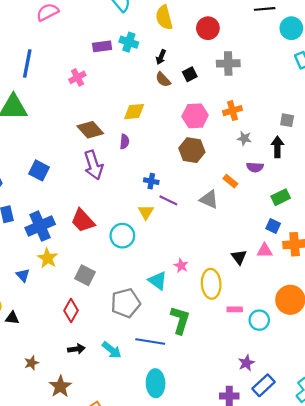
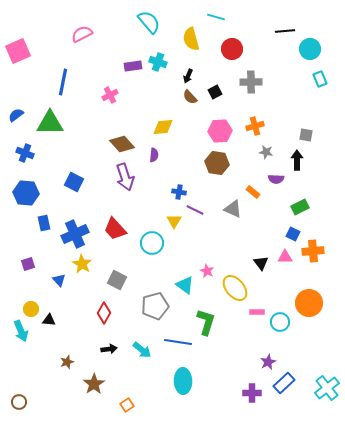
yellow ellipse: (211, 284) -> (235, 288), turned -36

